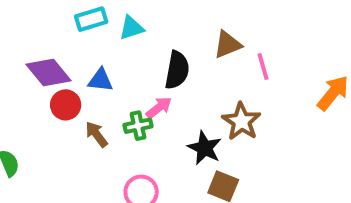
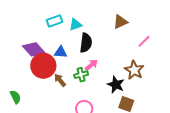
brown triangle: (228, 45) -> (120, 22), moved
pink line: (263, 67) -> (144, 41), turned 64
black semicircle: (177, 70) -> (86, 43), moved
red circle: (66, 105) -> (43, 66), size x1.6

